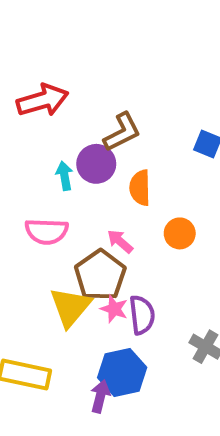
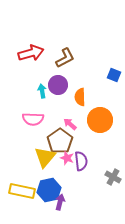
brown L-shape: (122, 132) -> (65, 58), moved
orange circle: (180, 233) -> (100, 120), size x1.6
blue hexagon: (122, 372) -> (49, 190), moved

